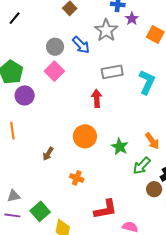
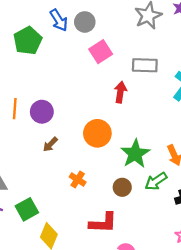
blue arrow: (81, 45) -> (59, 20), moved
pink square: (54, 71) -> (101, 52), moved
purple circle: (25, 95) -> (42, 112), moved
green star: (120, 147) -> (135, 154), size x1.4
brown circle: (154, 189) -> (122, 187), moved

